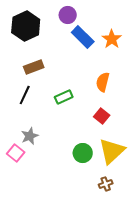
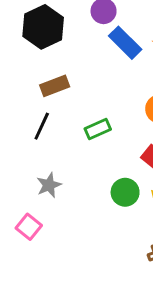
pink square: (16, 153) -> (29, 227), moved
green circle: (83, 153) -> (125, 192), moved

